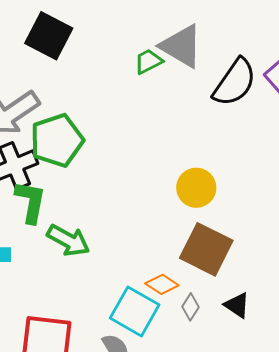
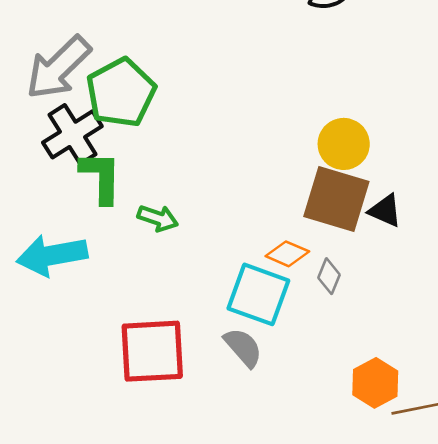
yellow circle: (196, 188) -> (344, 144), moved
green arrow: (68, 240) -> (158, 218), size x0.7
black triangle: (237, 305) -> (385, 211), moved

